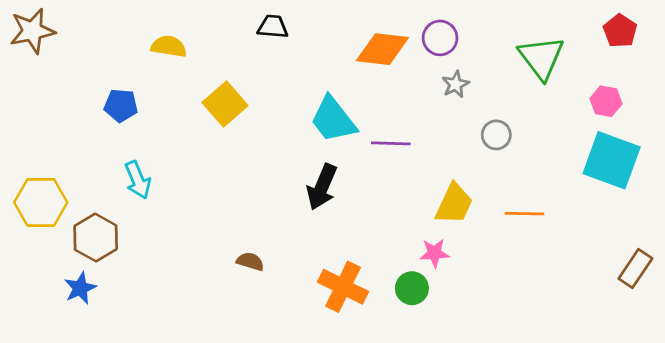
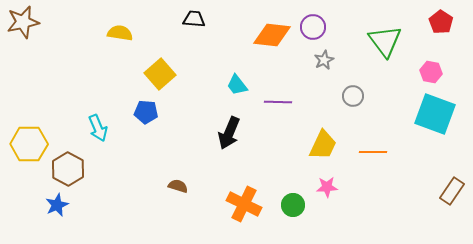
blue pentagon: (121, 105) -> (146, 112), moved
cyan trapezoid: (333, 119) -> (237, 85), size x0.6
pink star: (434, 253) -> (327, 187), moved

